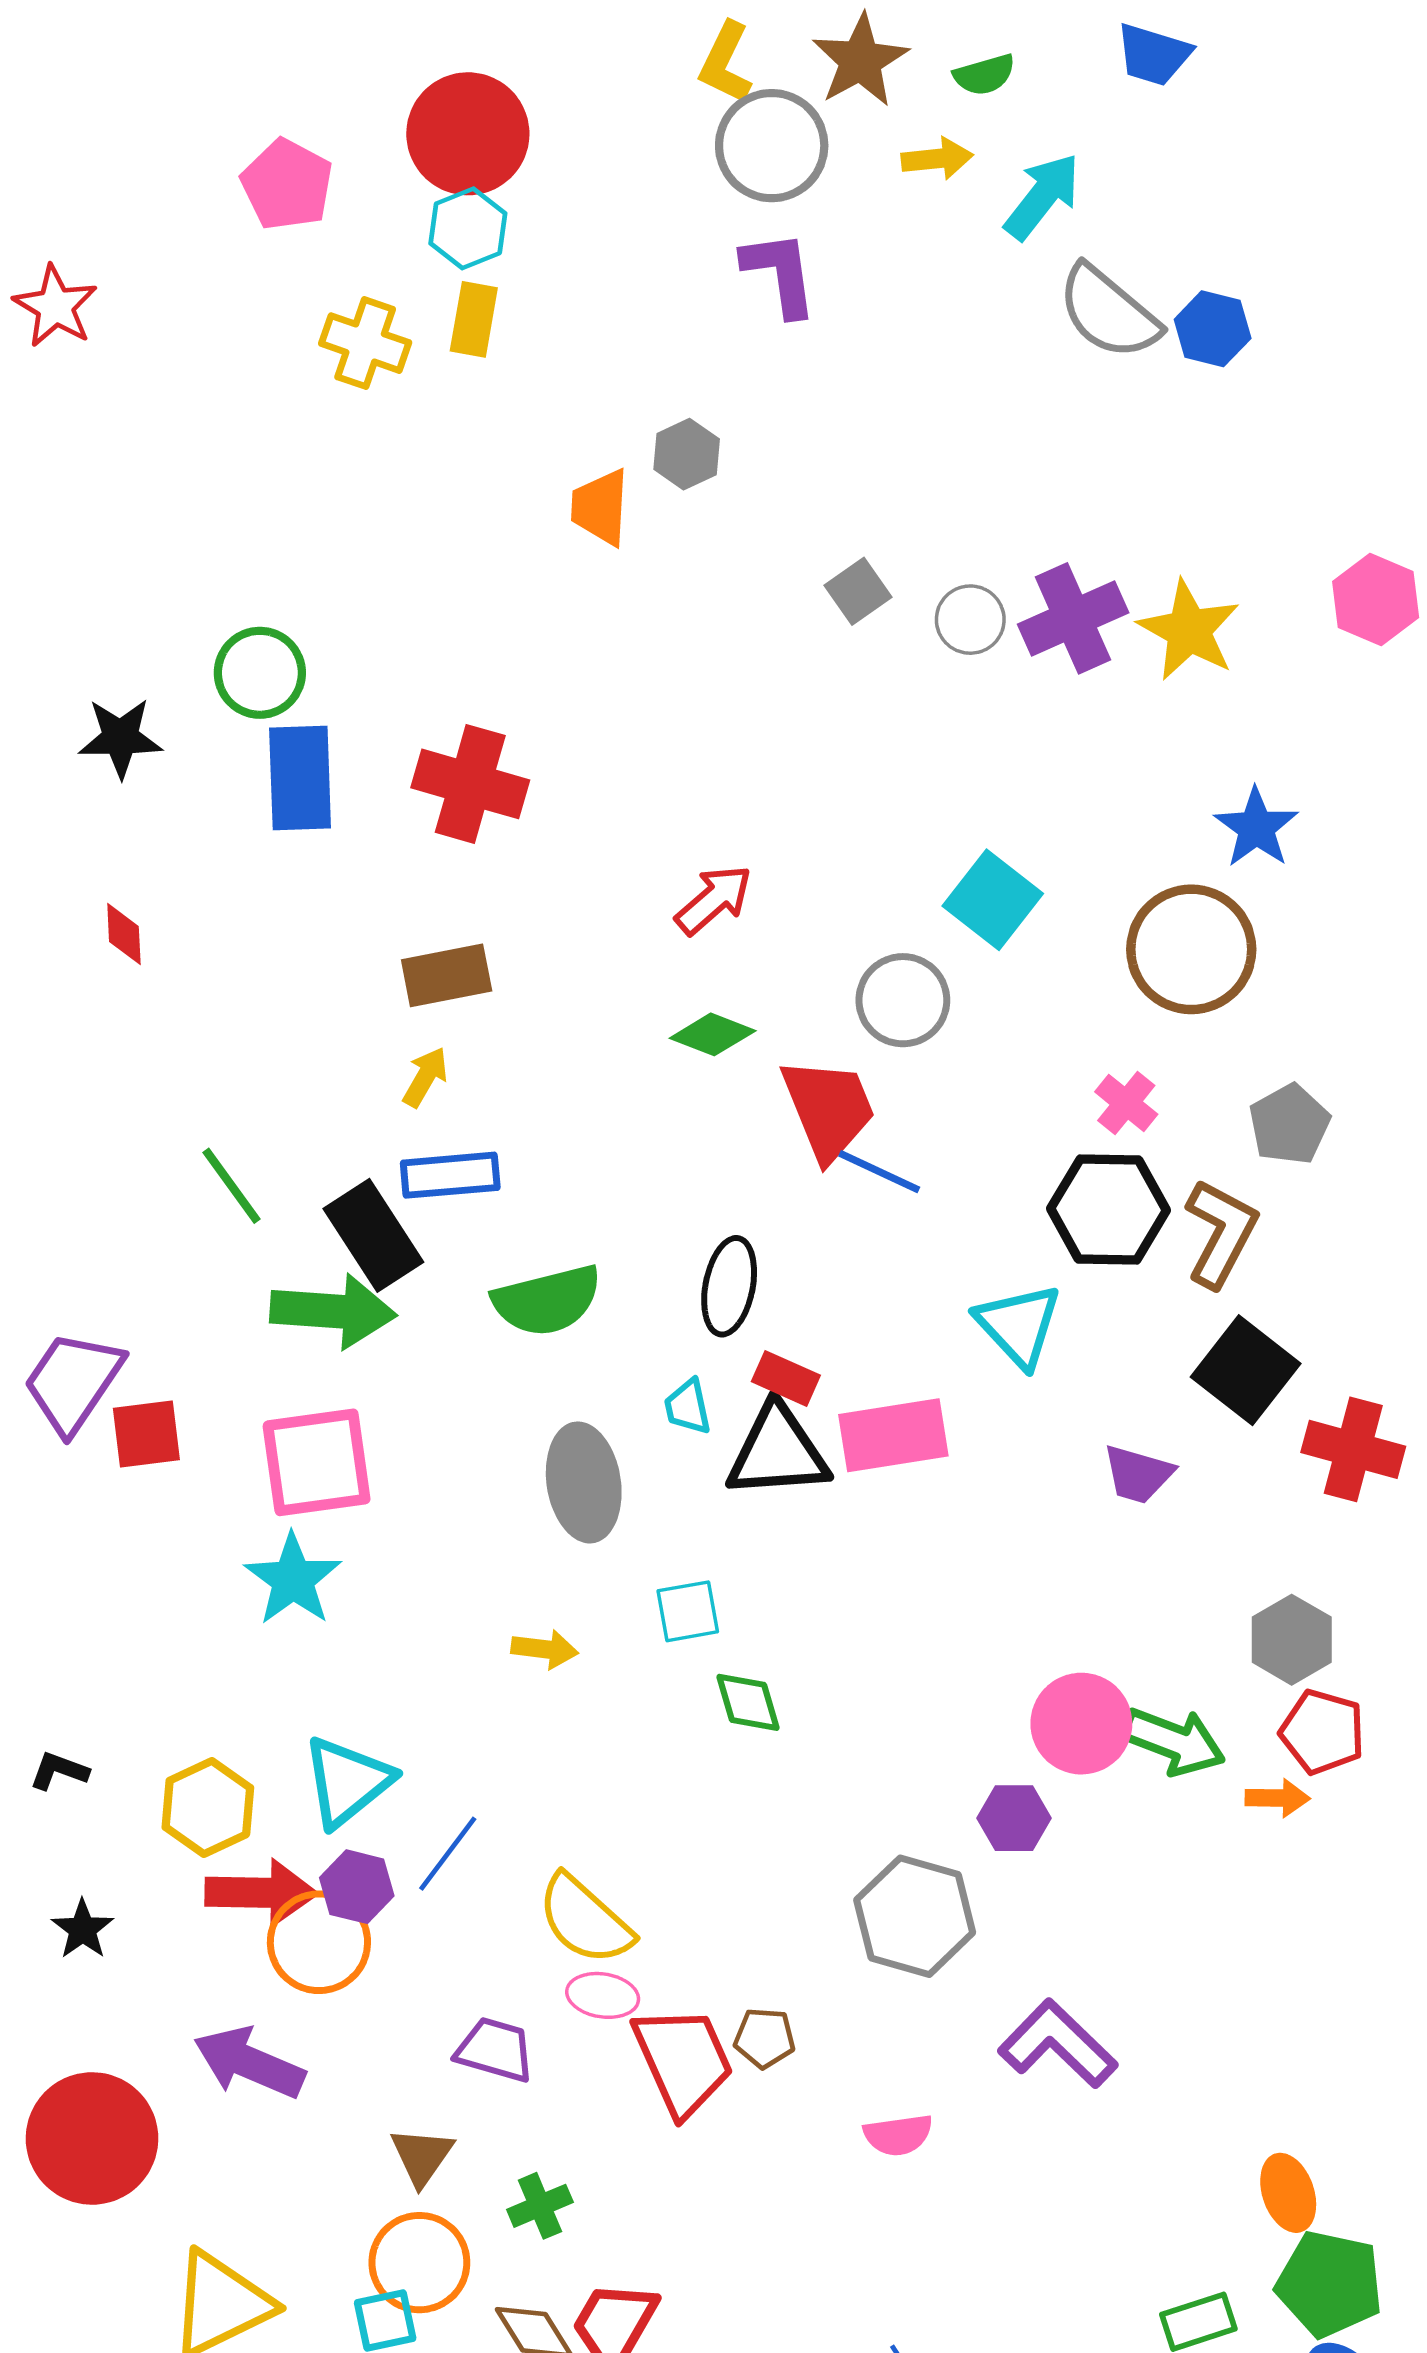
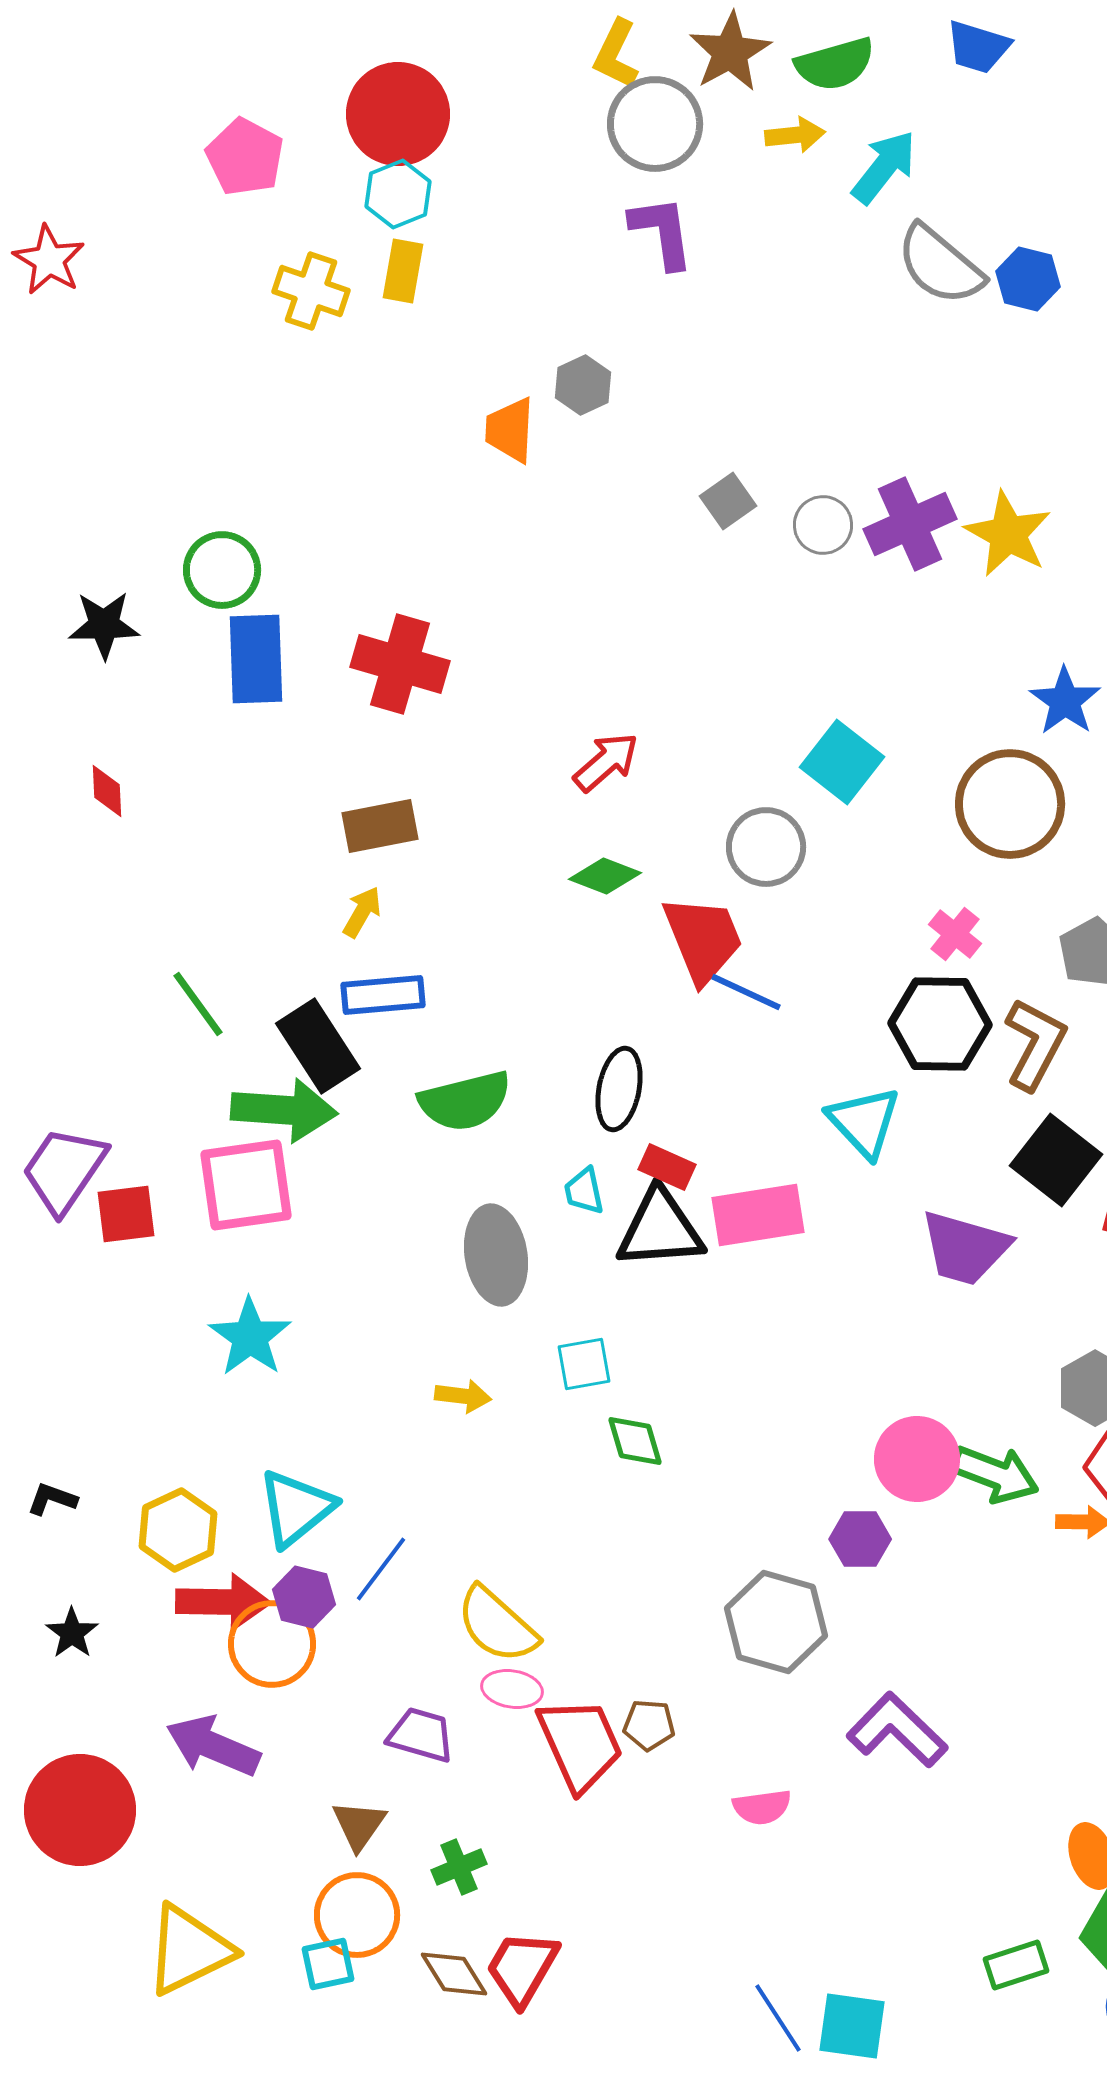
green semicircle: (984, 75) -> (835, 64), size x1.5
pink square: (317, 1462) -> (246, 1185), moved
purple trapezoid: (1138, 1474) -> (965, 1248), size x1.5

